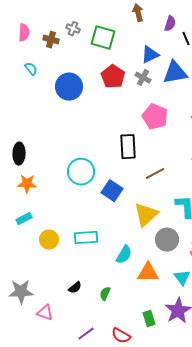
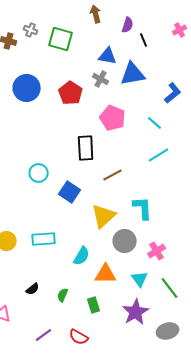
blue triangle: (150, 55) -> (108, 56), turned 36
red pentagon: (113, 77) -> (71, 93), moved
cyan circle: (81, 172) -> (39, 173), size x0.7
green rectangle: (149, 319) -> (94, 305), moved

